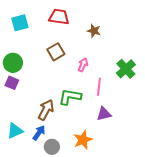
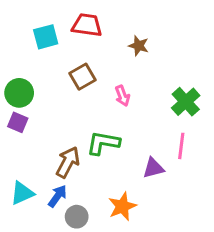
cyan square: (20, 23) -> (46, 37), moved
pink arrow: (83, 65) -> (122, 96), turned 136
pink line: (99, 87) -> (181, 146), moved

